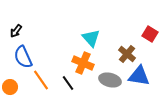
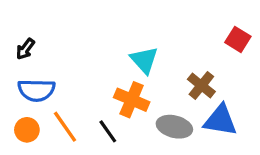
red square: (150, 34) -> (238, 39), moved
blue semicircle: (23, 57) -> (36, 90), turned -65
orange circle: (10, 87) -> (27, 130), moved

